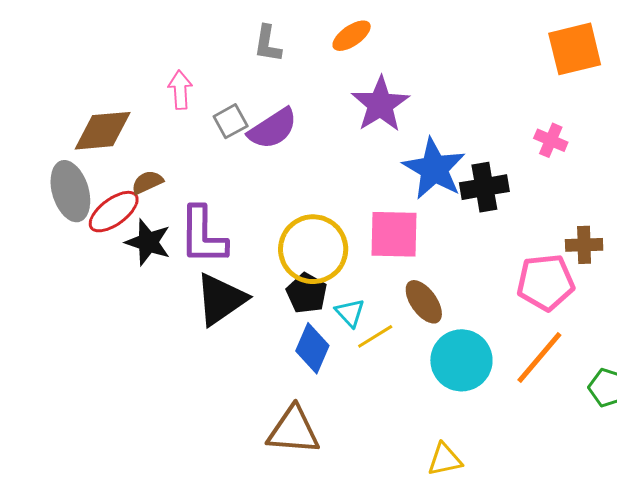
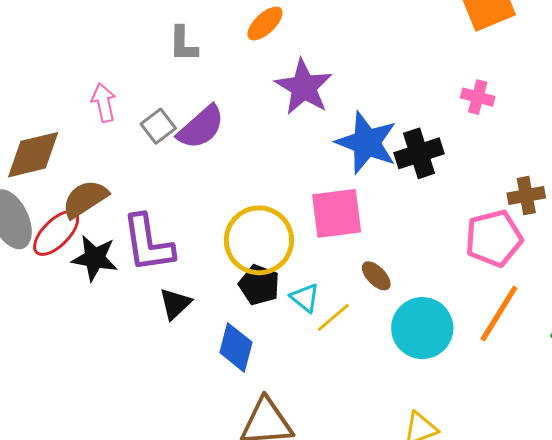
brown semicircle: (147, 182) -> (85, 199), size x1.5
black triangle: (221, 299) -> (175, 304), size x0.6
brown ellipse: (424, 302) -> (376, 276), size x0.7
blue diamond: (312, 348) -> (236, 347), moved

